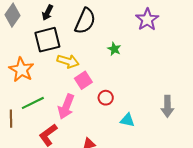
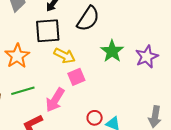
purple star: (147, 20) -> (147, 57), moved
green star: (114, 49) -> (112, 51), size x1.6
red circle: (106, 98) -> (95, 118), moved

